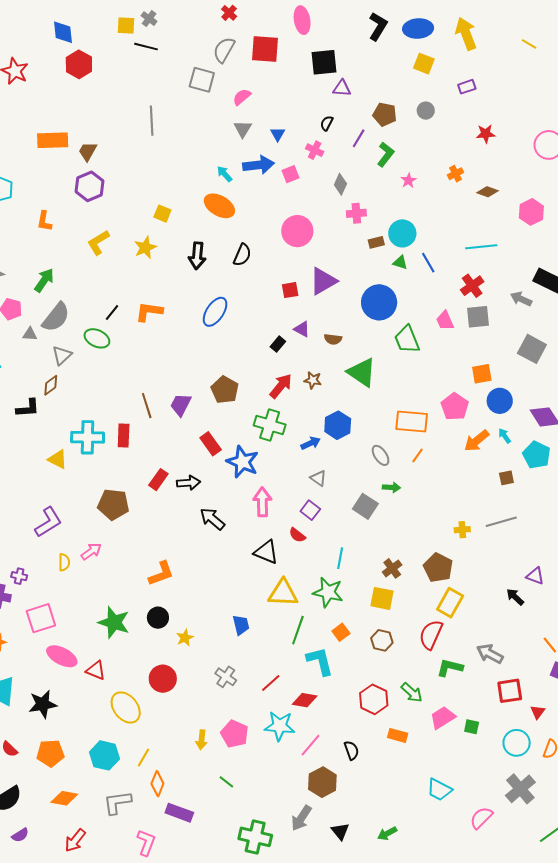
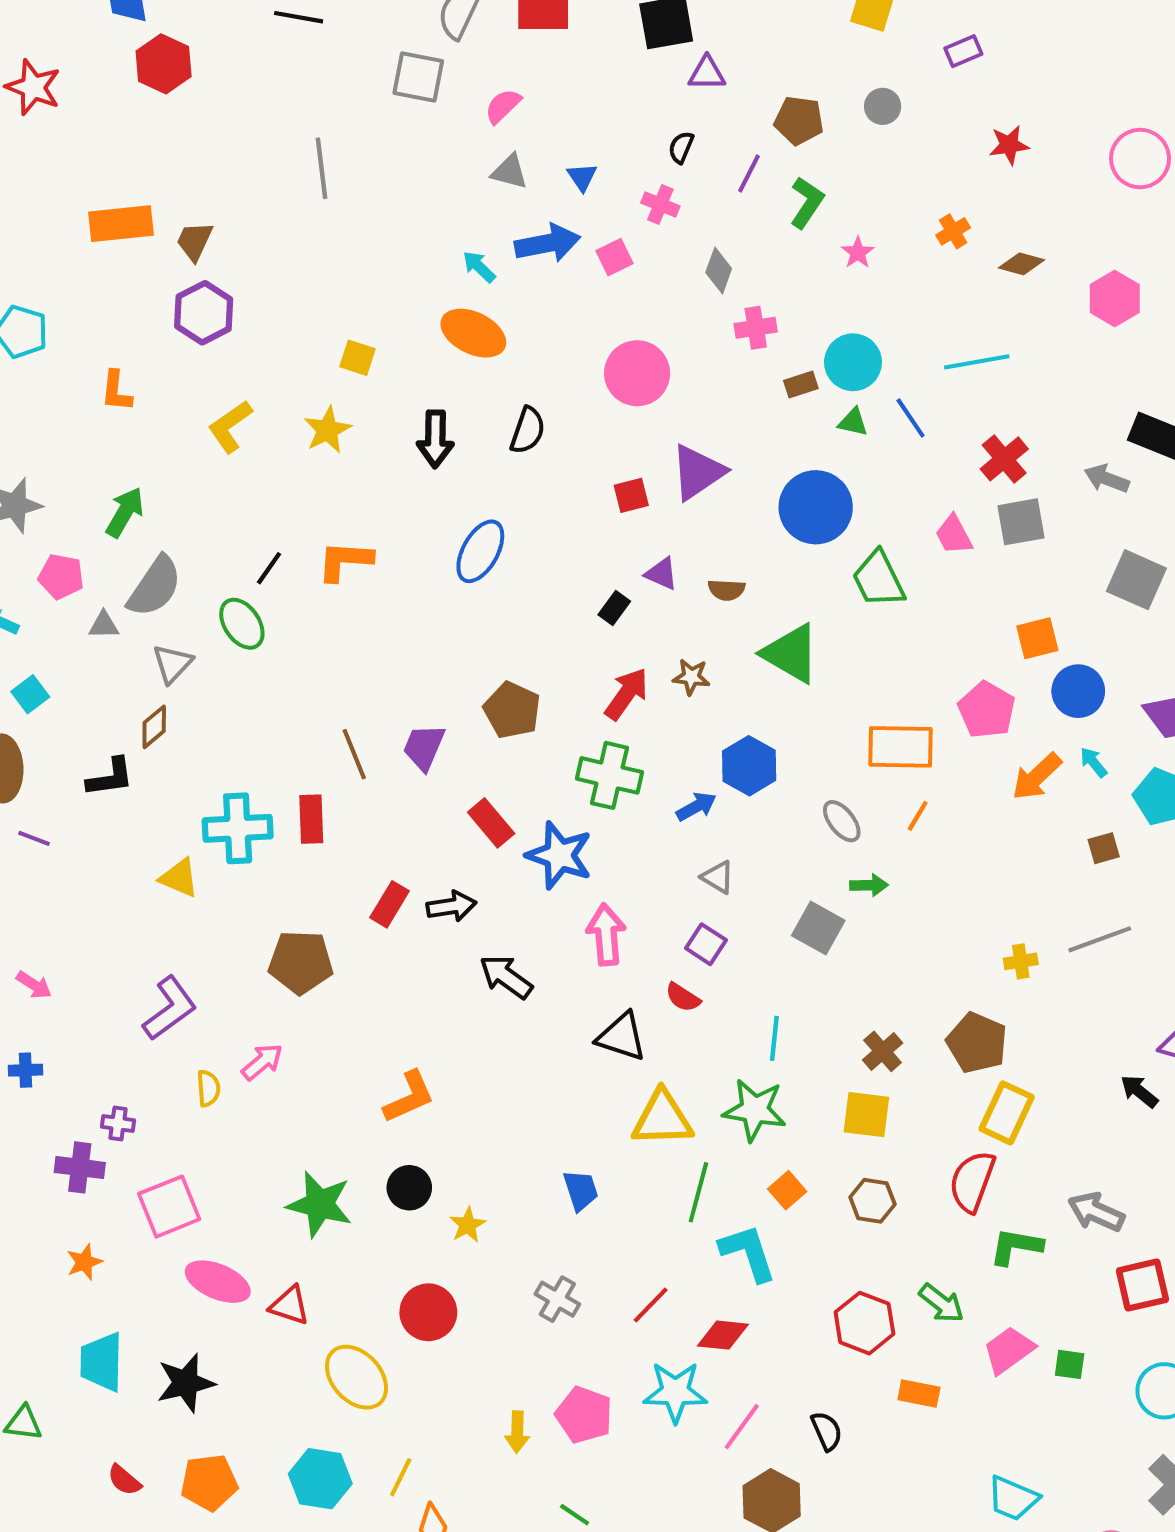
gray triangle: (243, 129) -> (509, 172), turned -42
cyan line: (481, 247) -> (977, 362), moved
green ellipse: (97, 338) -> (242, 624), turned 35

